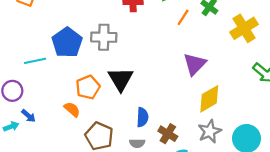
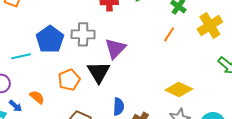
orange line: (183, 17) -> (169, 34), moved
purple triangle: (195, 64) -> (115, 48), moved
yellow diamond: (209, 99) -> (179, 90), turned 56
orange semicircle: (72, 109) -> (37, 97), moved

